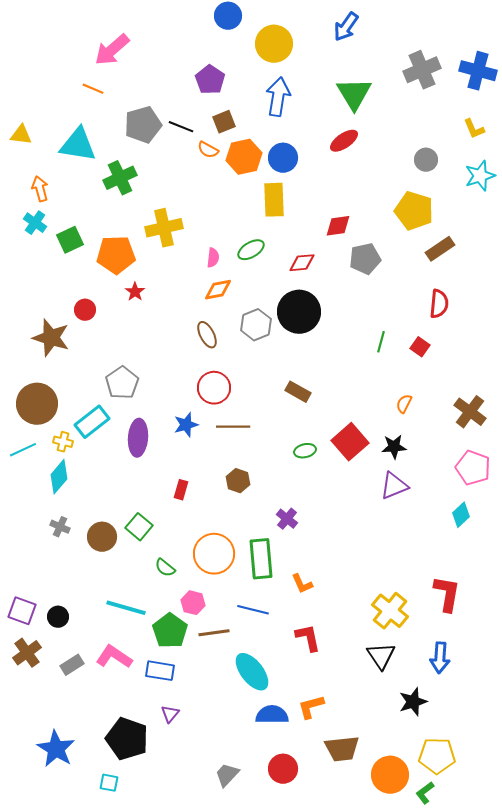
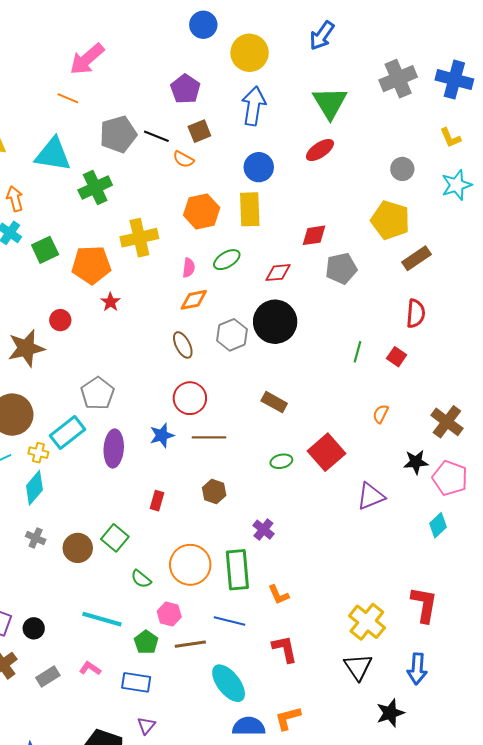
orange hexagon: (244, 157) -> (202, 211), moved
brown star: (51, 338) -> (26, 348), turned -30
black star: (394, 447) -> (416, 462), moved
green pentagon: (170, 631) -> (146, 642), size x0.7
pink L-shape: (114, 657) -> (90, 668), size x0.6

